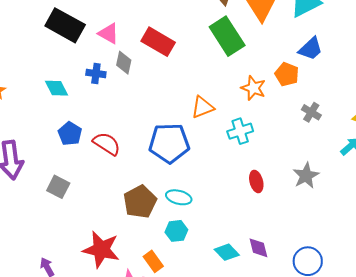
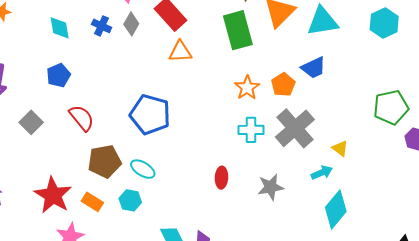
orange triangle: (203, 107) -> (180, 52), moved
gray cross: (311, 112) -> (295, 128), size x2.0
cyan cross: (240, 131) -> (251, 130), moved
red semicircle: (107, 144) -> (82, 118), moved
orange rectangle: (153, 261) -> (92, 202), moved, turned -40

